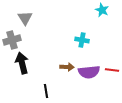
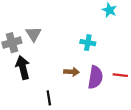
gray triangle: (25, 18) -> (34, 34), moved
purple semicircle: (89, 72) -> (95, 77), turned -75

